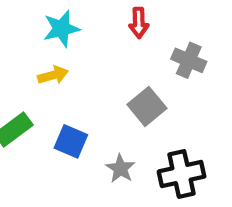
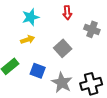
gray square: (147, 106) -> (63, 48), moved
gray star: (120, 168) -> (62, 83), size x1.5

